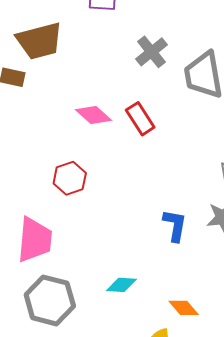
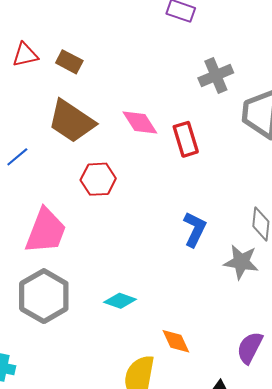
brown trapezoid: (39, 41) -> (72, 121), moved, turned 33
blue L-shape: (175, 225) -> (195, 229), moved

